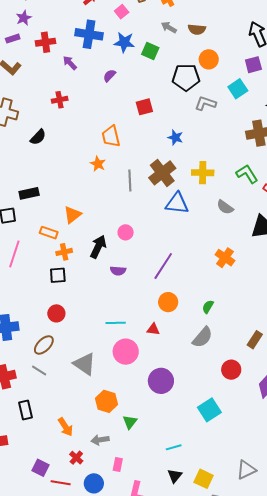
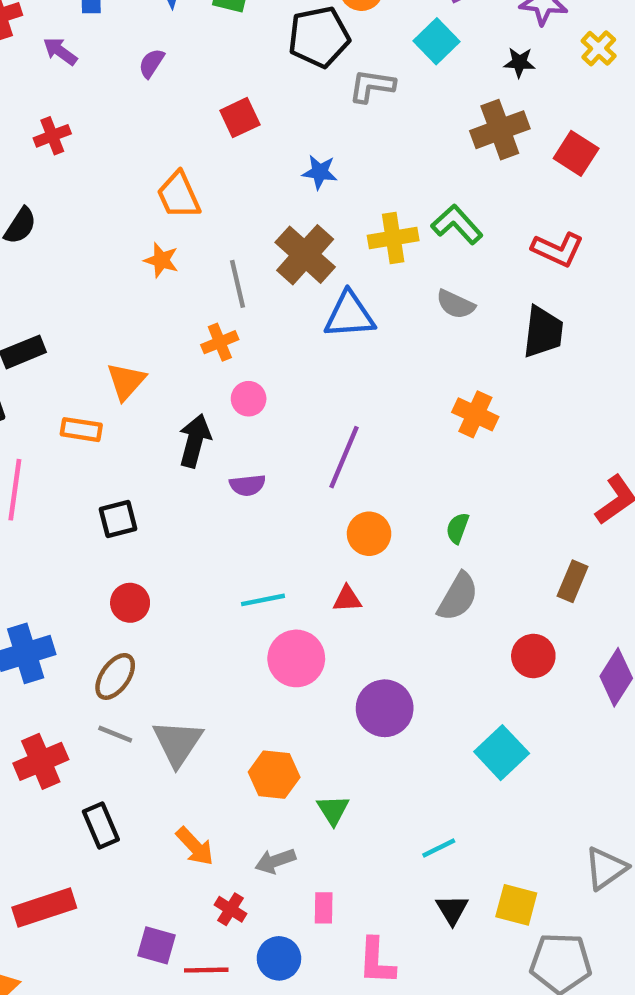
green L-shape: (247, 174) -> (457, 224), moved
orange cross: (64, 252) -> (220, 342), moved
gray triangle: (85, 364) -> (178, 743), moved, turned 40

